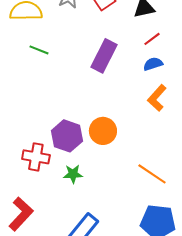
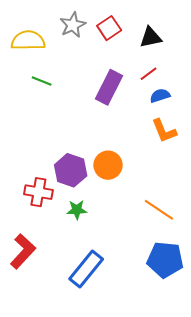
red line: (152, 39) -> (149, 74), moved
orange L-shape: (157, 98) -> (164, 131), turned -64

